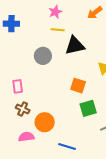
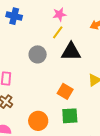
yellow line: (58, 30) -> (58, 32), turned -72
orange circle: (45, 122) -> (38, 121), moved

